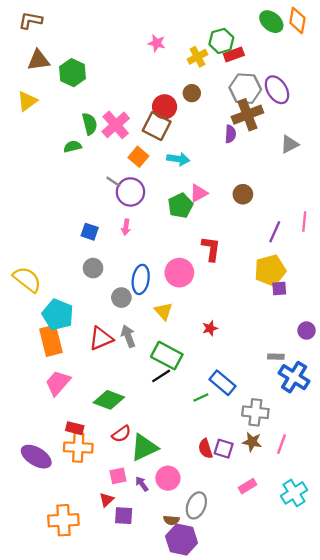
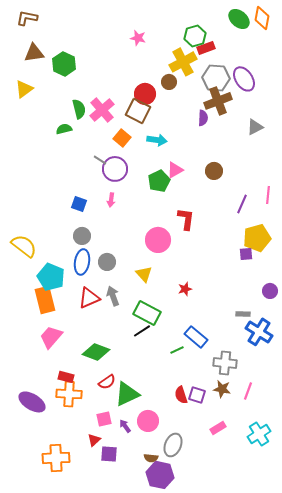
yellow cross: (197, 57) -> (183, 62), moved, size x1.5
yellow pentagon: (270, 270) -> (257, 238), moved
blue ellipse: (141, 279) -> (82, 262), moved

